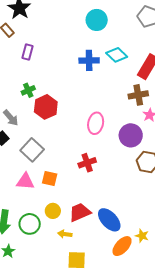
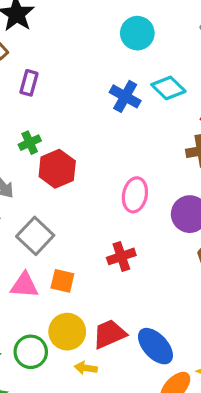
blue cross: (89, 60) -> (125, 96), turned 30
yellow circle: (53, 211) -> (67, 332), size x1.5

